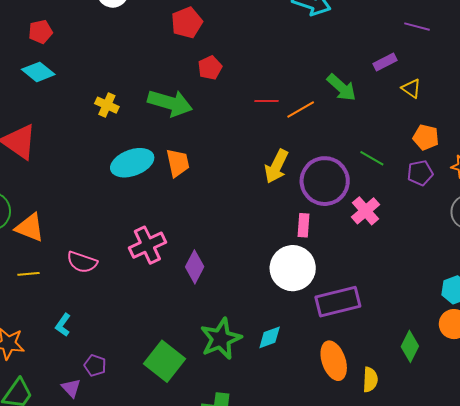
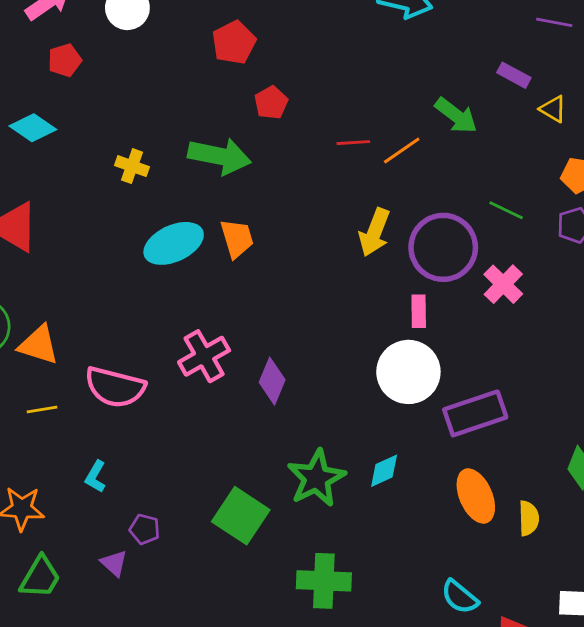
red pentagon: (41, 32) -> (65, 60), moved
purple rectangle: (385, 62) -> (514, 75), turned 60
pink semicircle: (82, 262) -> (115, 387), size x1.4

